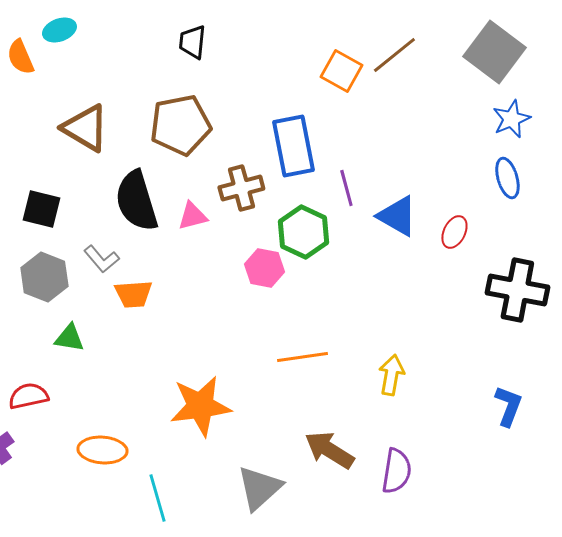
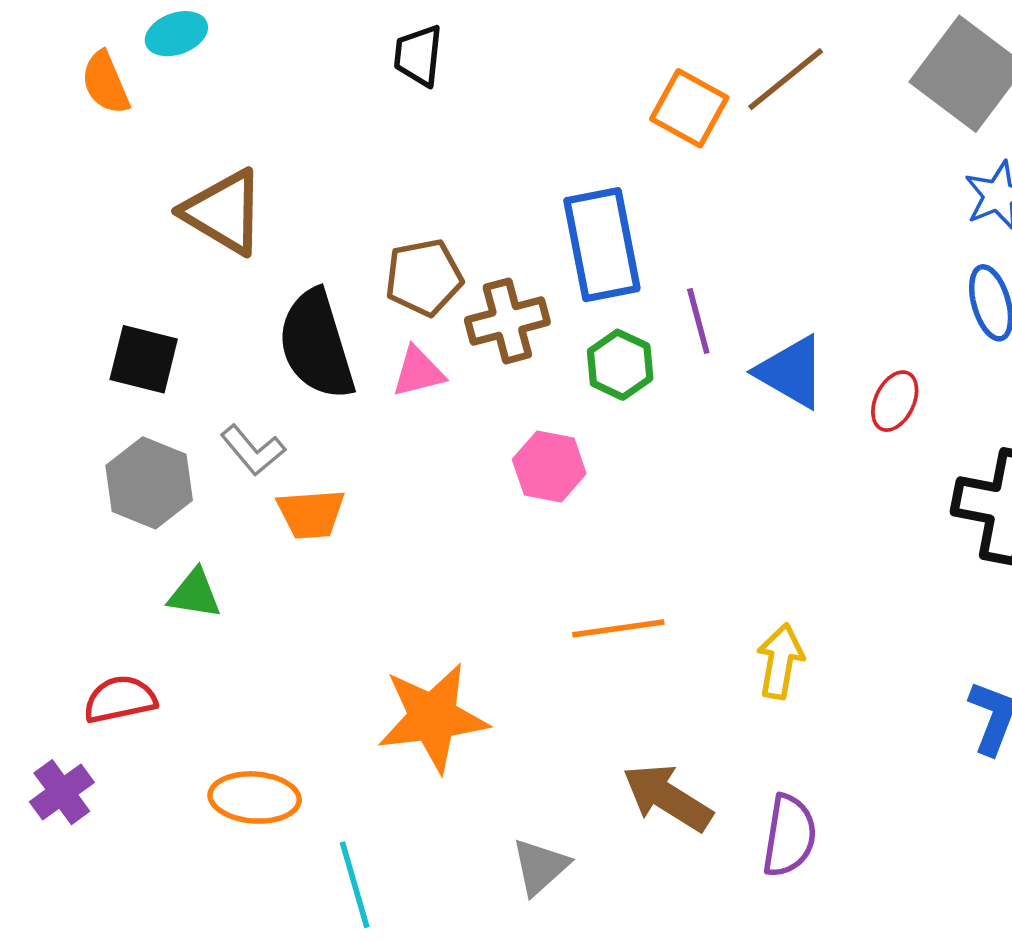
brown pentagon: (180, 125) -> (424, 277), moved, size x0.7
green hexagon: (303, 232) -> (620, 365), moved, size x0.7
gray triangle: (259, 488) -> (540, 867), size x0.7

